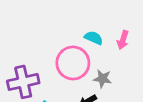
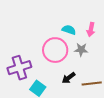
gray star: (103, 79) -> (81, 50), moved

